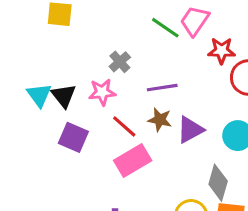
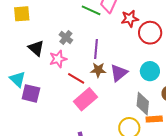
purple line: (162, 88) -> (96, 49), turned -66
cyan triangle: (39, 95) -> (18, 79), moved
black triangle: (64, 96) -> (36, 48), moved
purple square: (73, 137) -> (31, 93), moved

